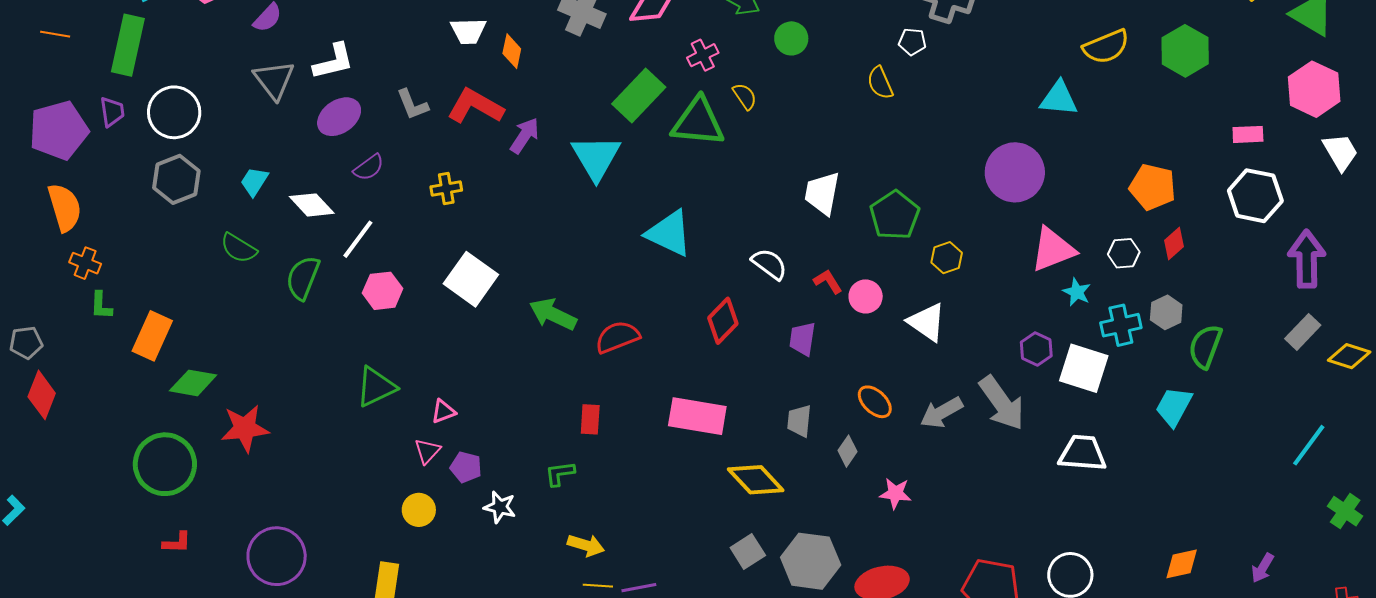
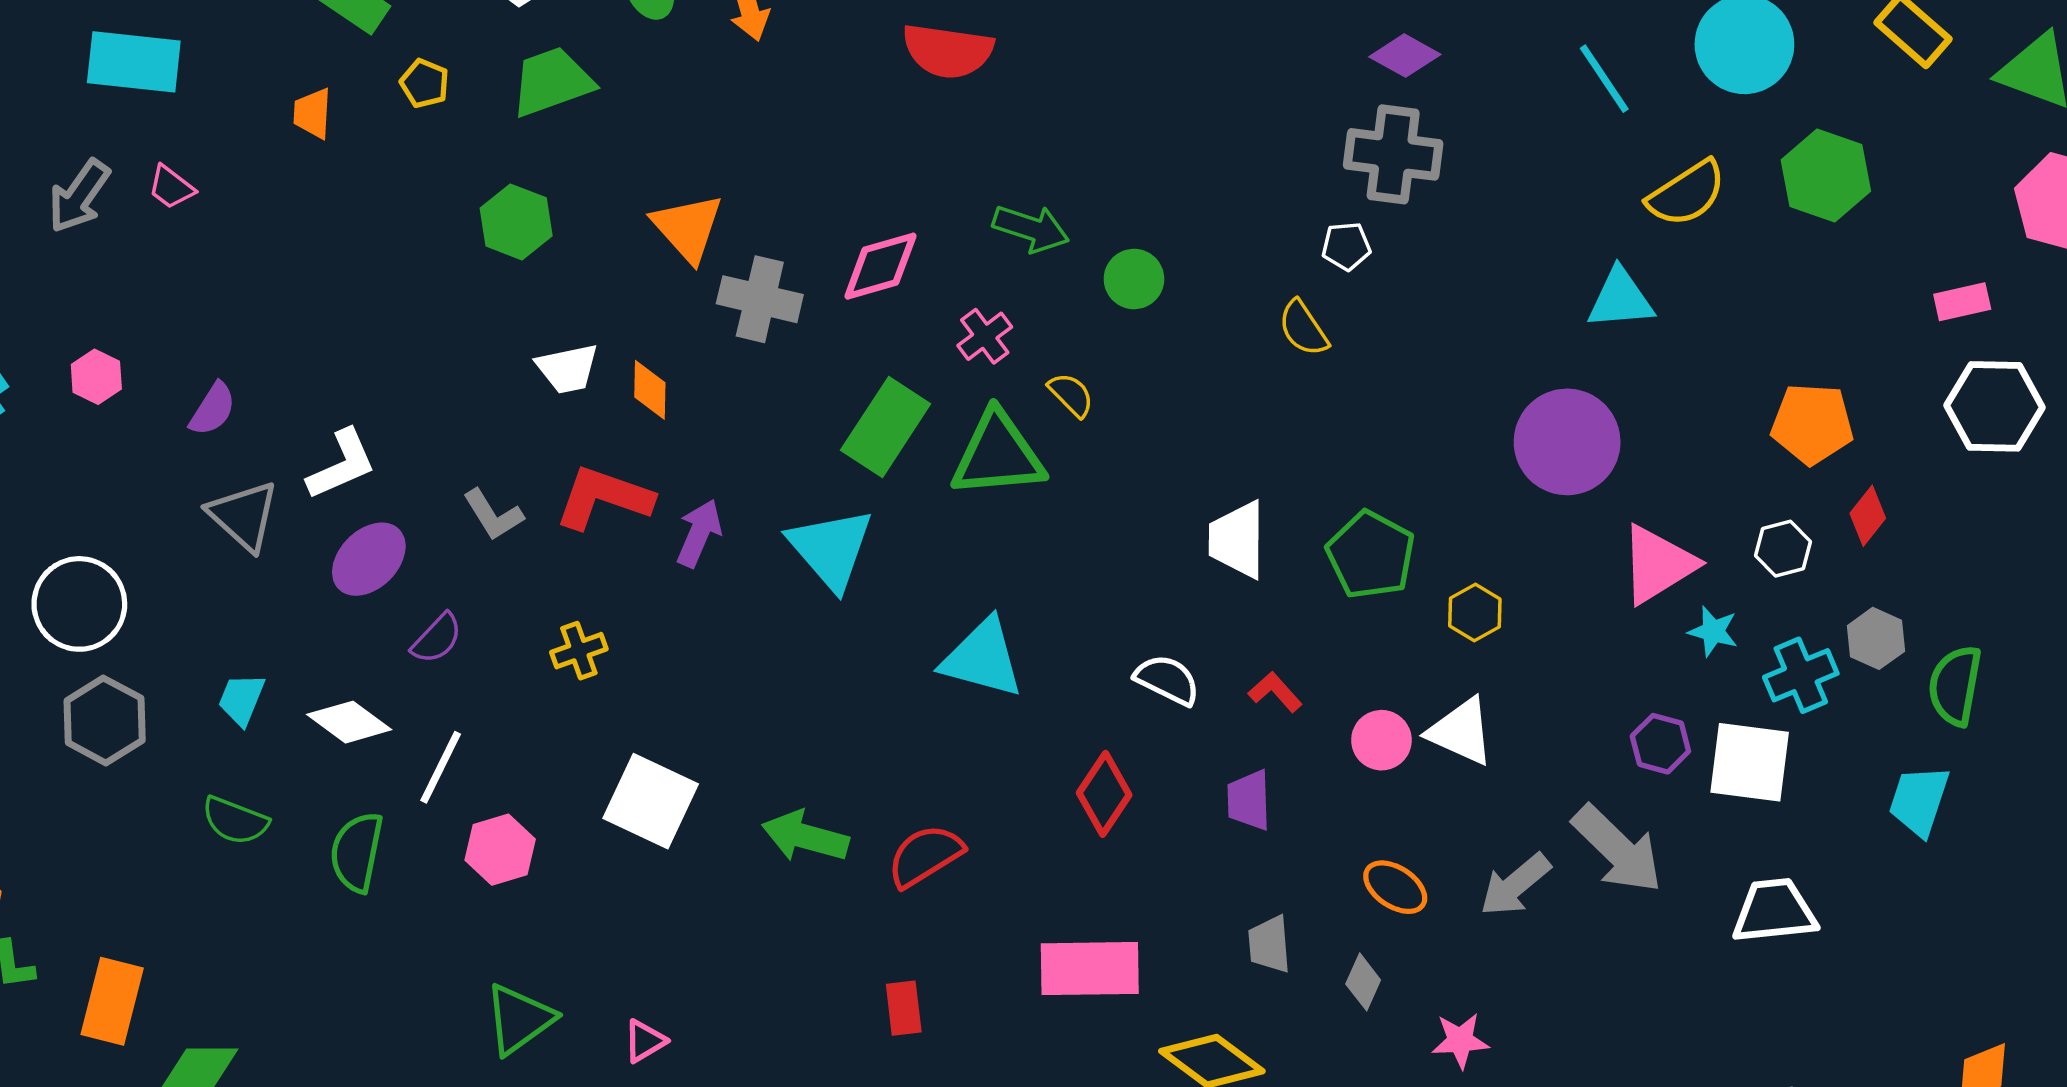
pink circle: (866, 296) -> (1381, 740), moved

